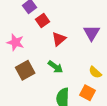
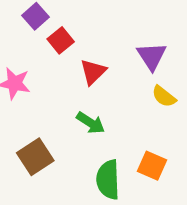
brown square: (25, 70) -> (35, 157), moved
yellow semicircle: (95, 72) -> (164, 96), moved

